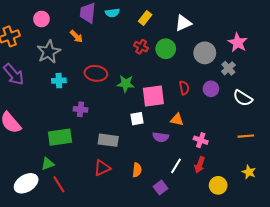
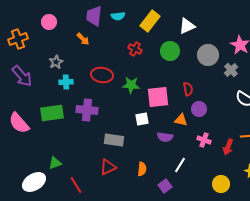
yellow rectangle: (145, 18) -> (150, 21), size x1.5
red cross: (141, 47) -> (135, 49), moved
gray star: (49, 52) -> (56, 62), moved, size x0.6
purple circle: (211, 89) -> (199, 109), moved
purple cross: (80, 109) -> (87, 110), size x1.5
green rectangle: (60, 137) -> (52, 113), moved
red arrow: (200, 165) -> (228, 147), moved
red line: (59, 184) -> (76, 185), moved

